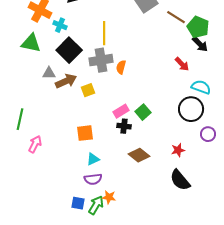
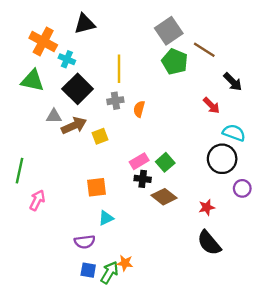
green pentagon: (198, 27) -> (175, 62), moved
gray cross: (101, 60) -> (115, 101), size x0.6
brown diamond: (139, 155) -> (164, 197), moved
purple semicircle: (93, 179) -> (85, 242), moved

